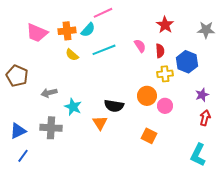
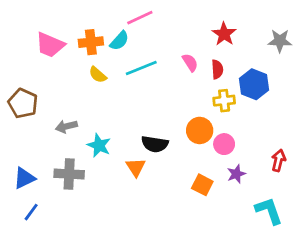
purple star: (202, 95) -> (236, 174), moved
cyan L-shape: (198, 155) -> (269, 211), turned 135

